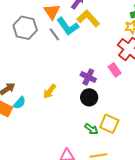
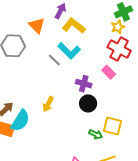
cyan L-shape: (68, 26) -> (69, 51), moved
gray line: (54, 34) -> (54, 60), moved
cyan semicircle: (20, 103) -> (20, 121), size x1.6

